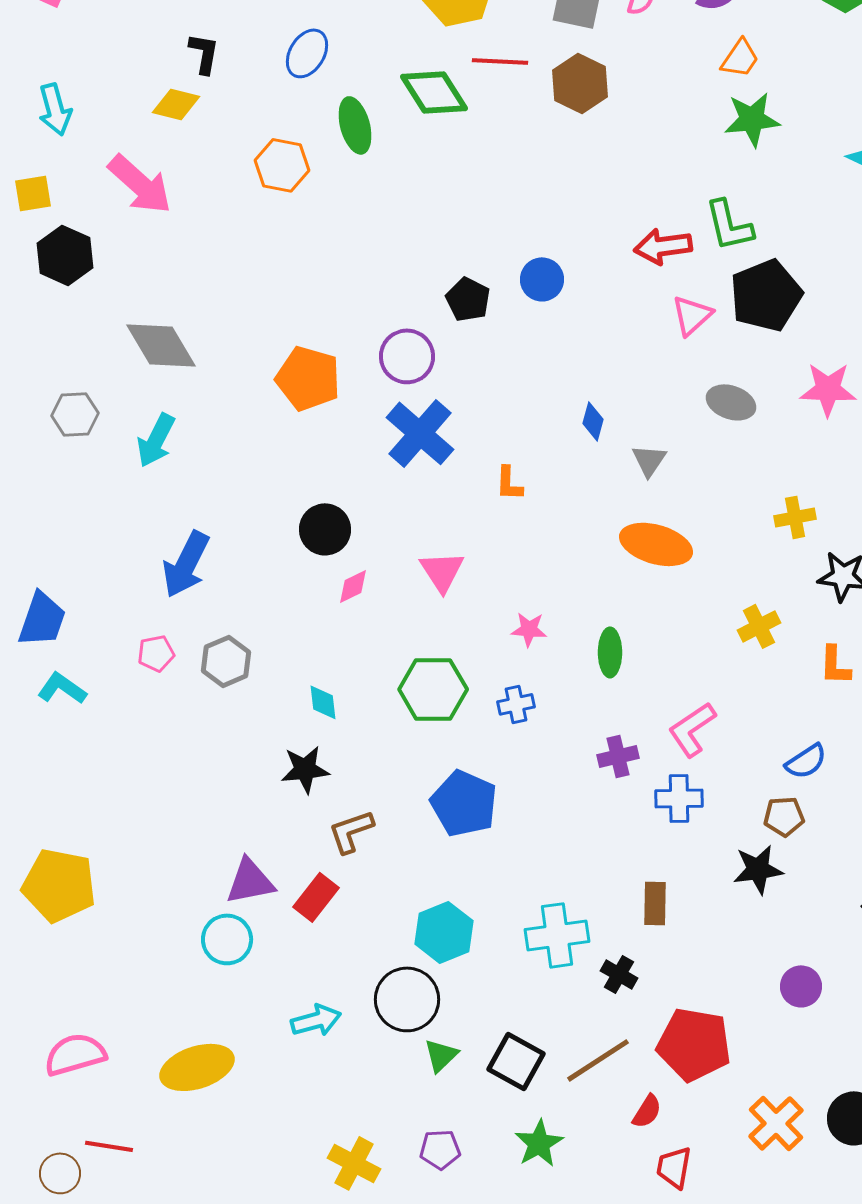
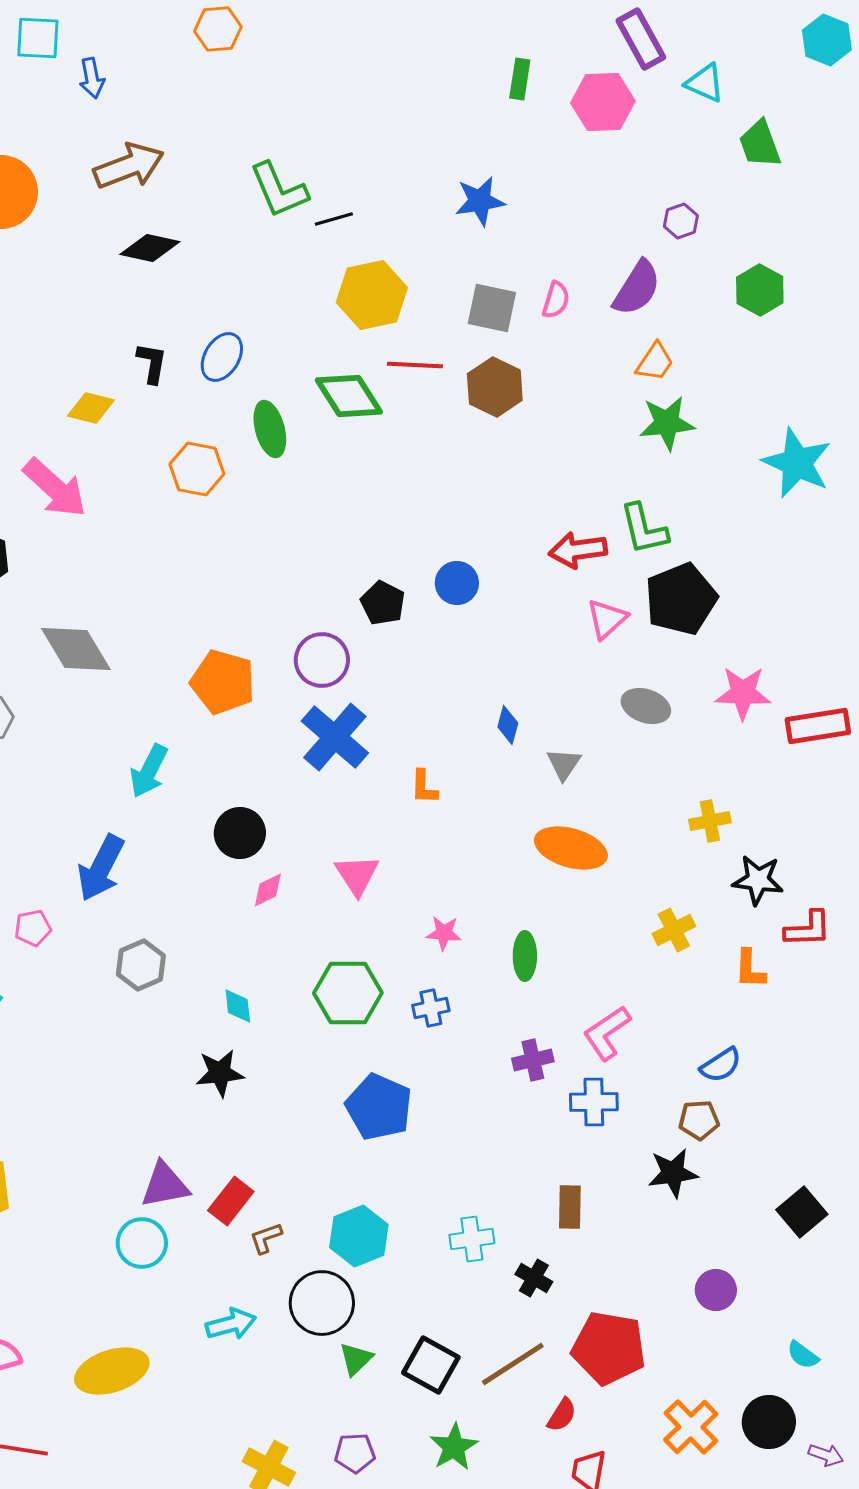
black L-shape: (204, 53) -> (152, 363), moved
cyan arrow: (156, 440) -> (149, 771), moved
pink pentagon: (156, 653) -> (33, 928), moved
brown L-shape: (351, 831) -> (266, 1238), moved, size x0.7
cyan cross: (557, 935) -> (472, 1239), size x0.7

